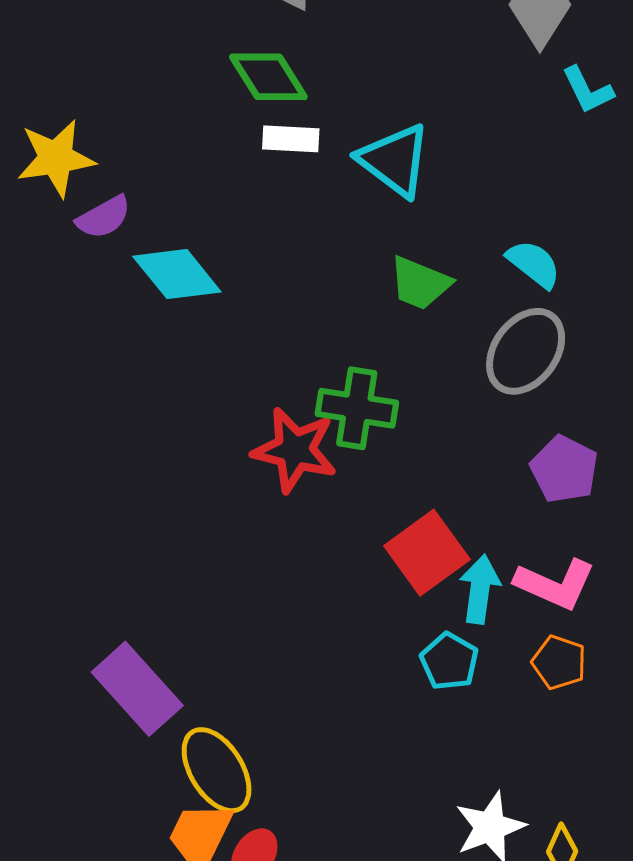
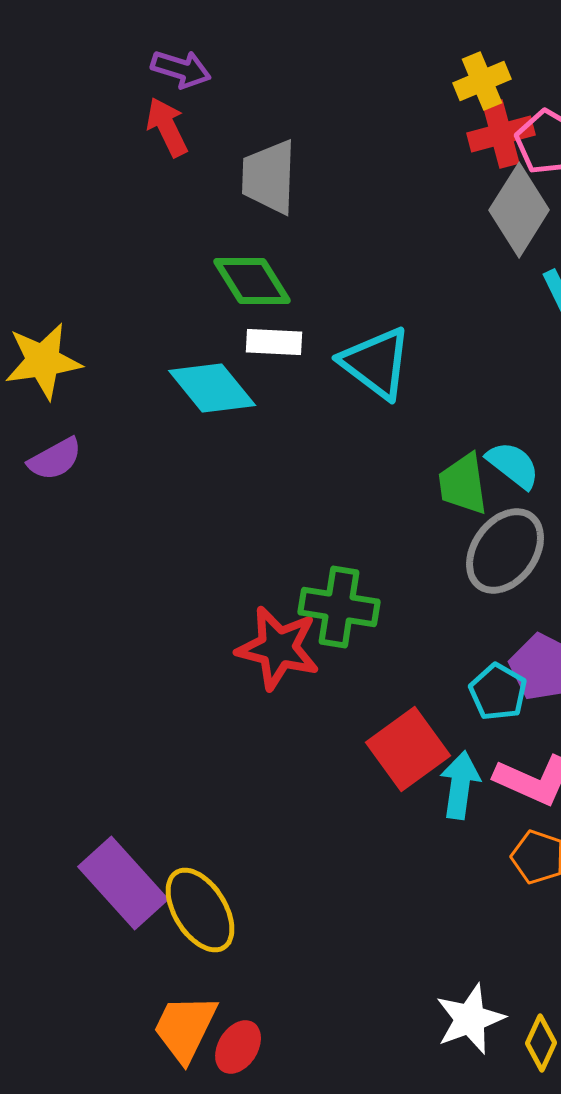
purple semicircle: (104, 217) -> (55, 459), moved
cyan diamond: (177, 274) -> (212, 388), moved
green trapezoid: (420, 283) -> (463, 484), moved, turned 60
cyan pentagon: (449, 661) -> (498, 692), moved
yellow ellipse: (217, 770) -> (200, 910), moved

